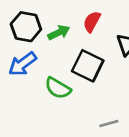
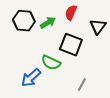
blue arrow: (22, 64) -> (31, 78), moved
gray line: (109, 123) -> (82, 85), moved, turned -40

